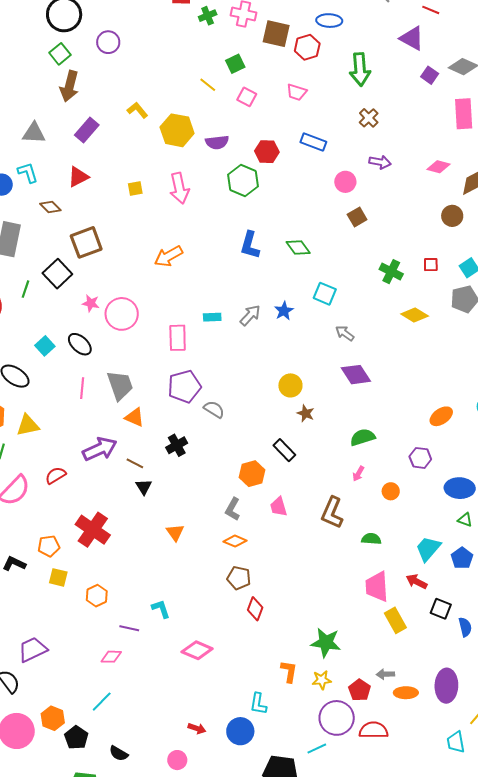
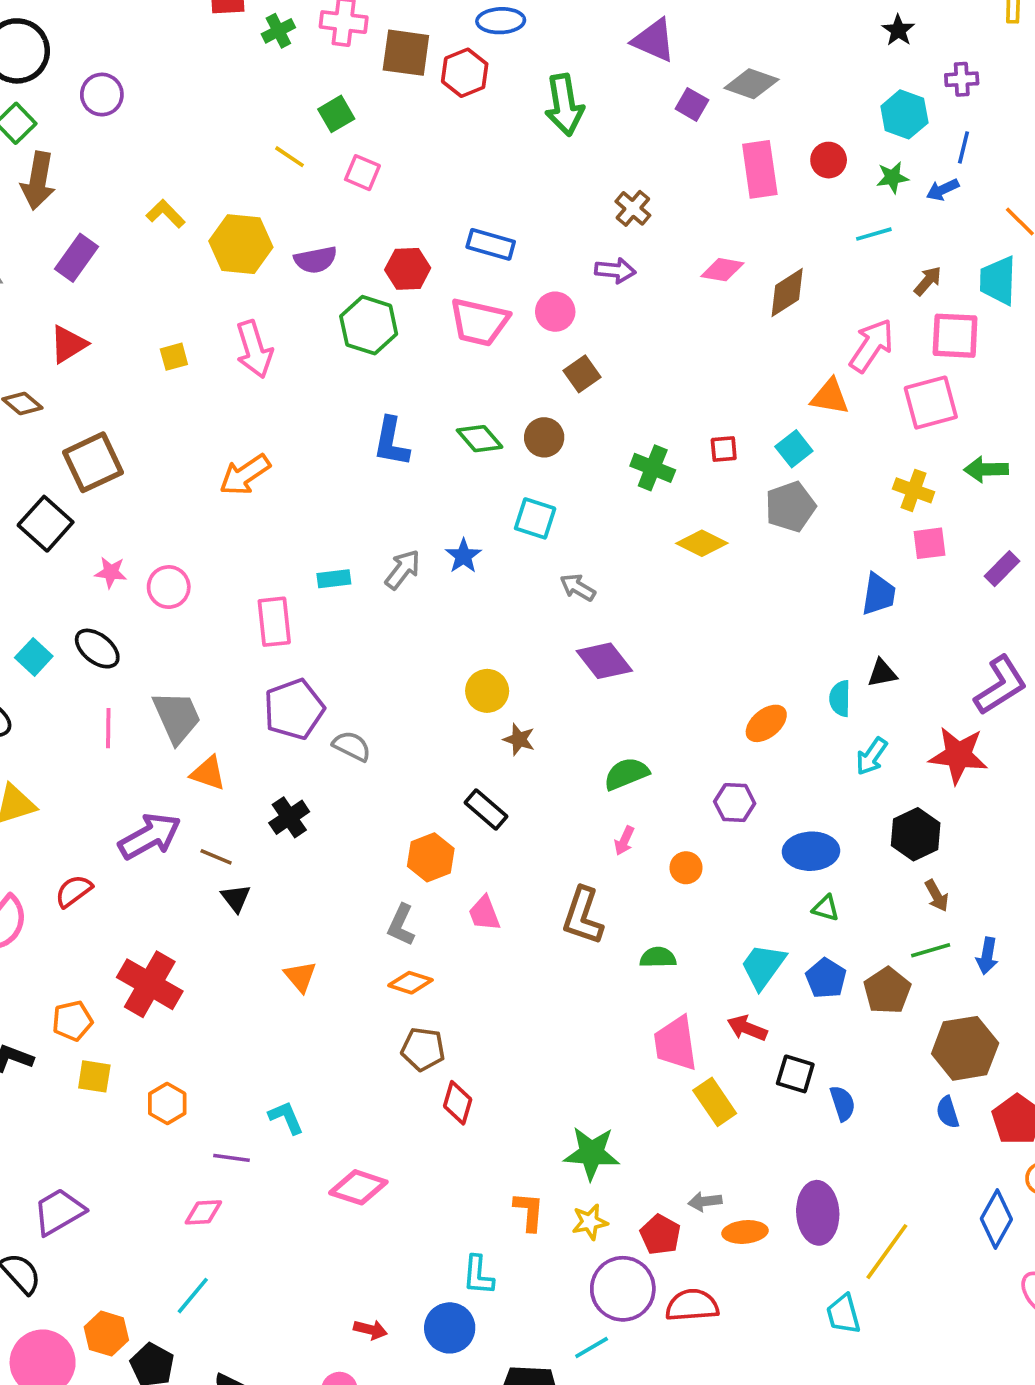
pink trapezoid: (297, 92) -> (479, 322), moved, size x1.6
brown cross: (369, 118) -> (633, 208), moved
brown circle: (452, 216) -> (544, 437), moved
pink circle: (122, 314) -> (169, 587), size x0.7

